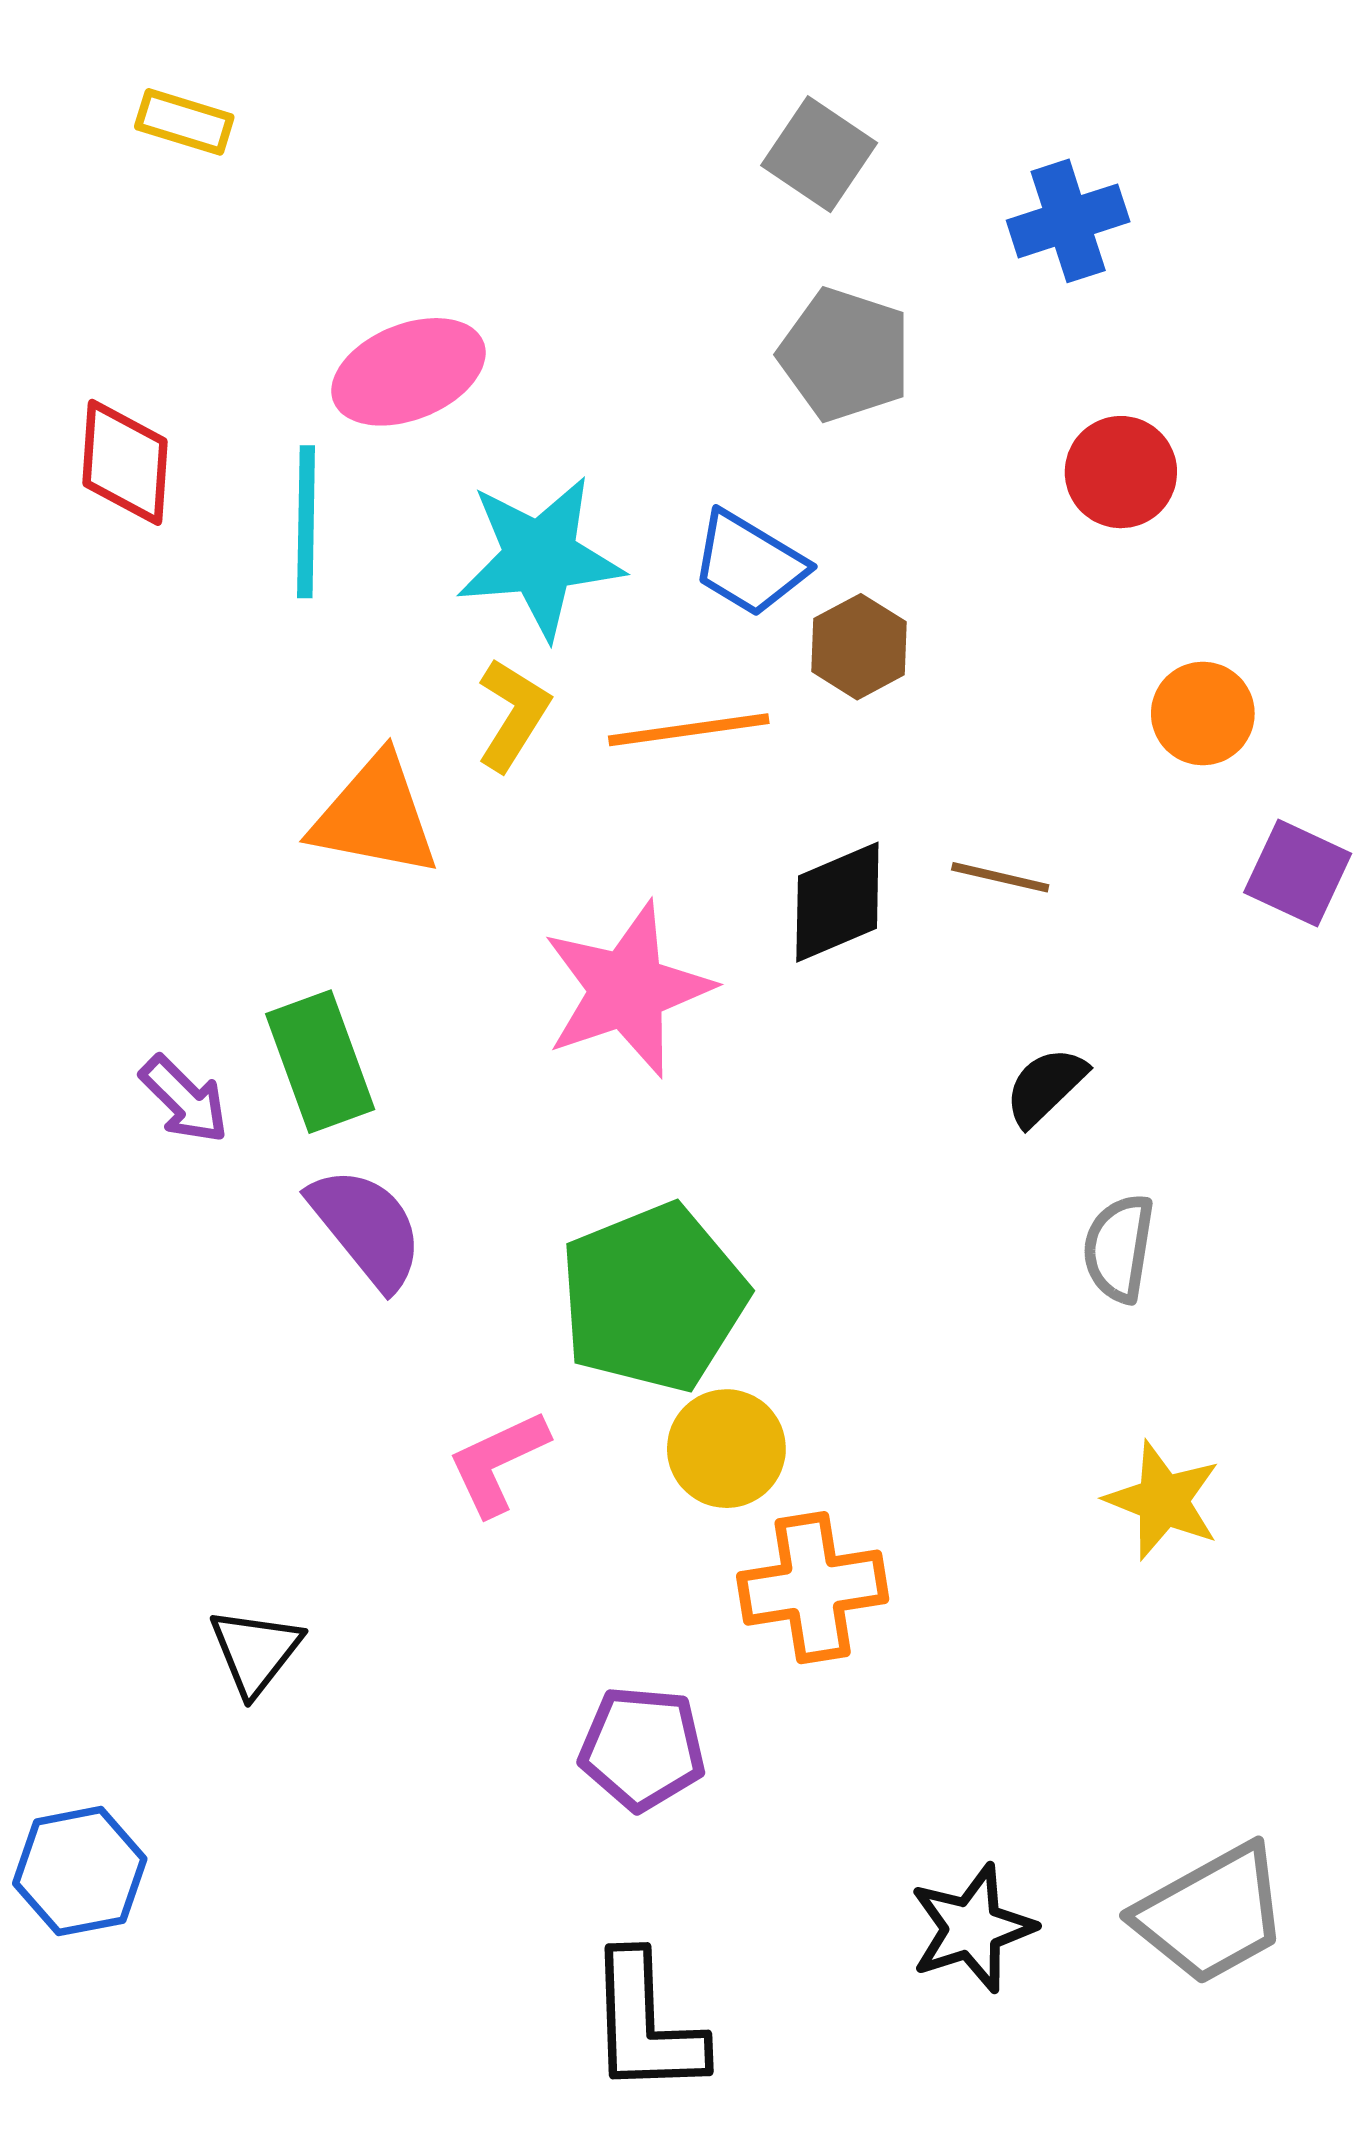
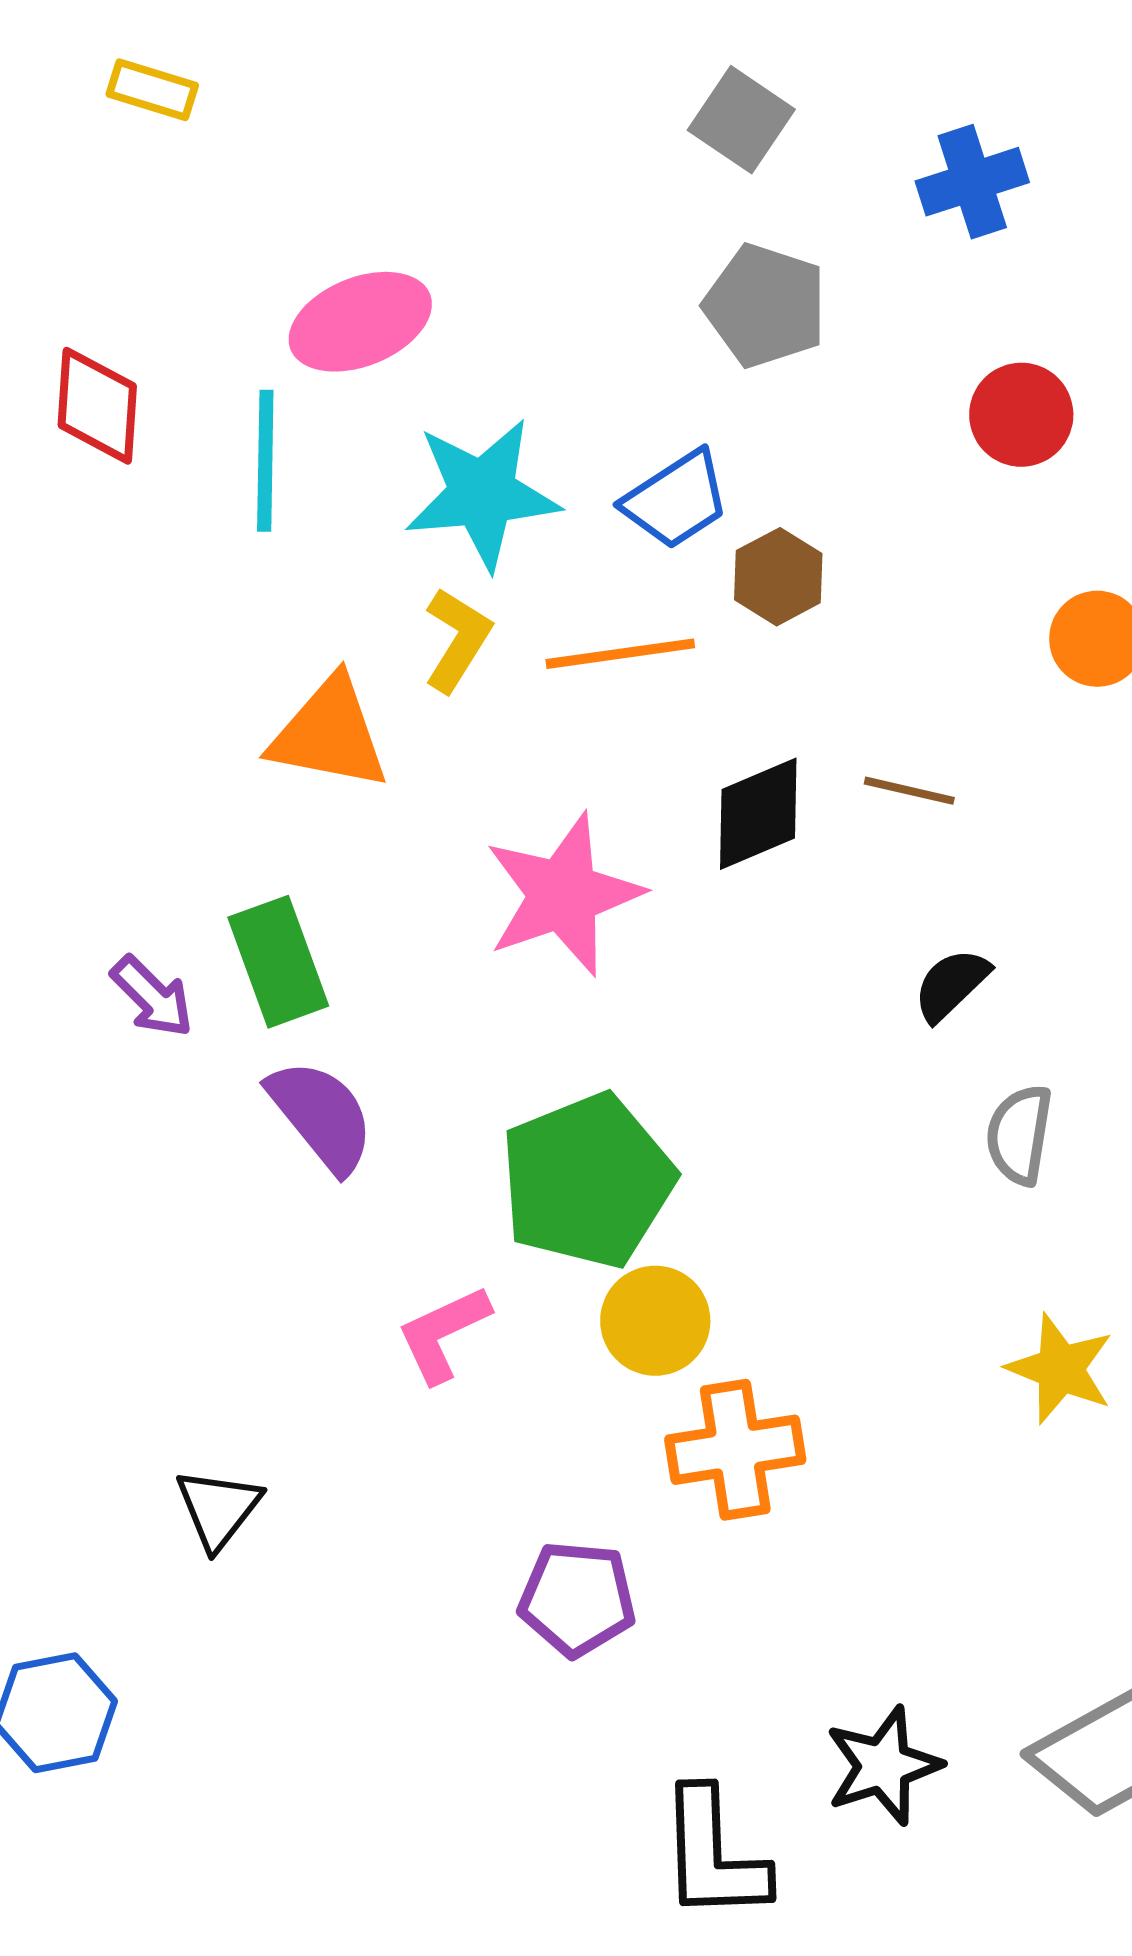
blue trapezoid: (749, 564) -> (676, 500), turned -64
black L-shape: (646, 2024) -> (713, 1855), moved

